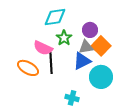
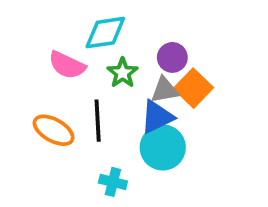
pink semicircle: (43, 48) -> (67, 65), moved
cyan circle: (101, 77) -> (163, 147), moved
cyan cross: (72, 98) -> (113, 182), moved

